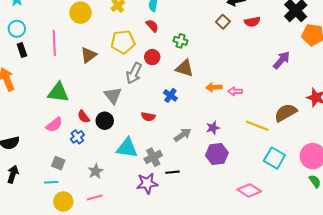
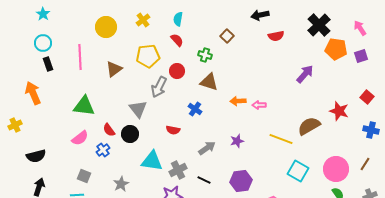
brown square: (223, 22) -> (227, 36), moved
purple hexagon: (217, 154) -> (241, 181), moved
black line: (172, 172) -> (204, 180), moved, turned 32

